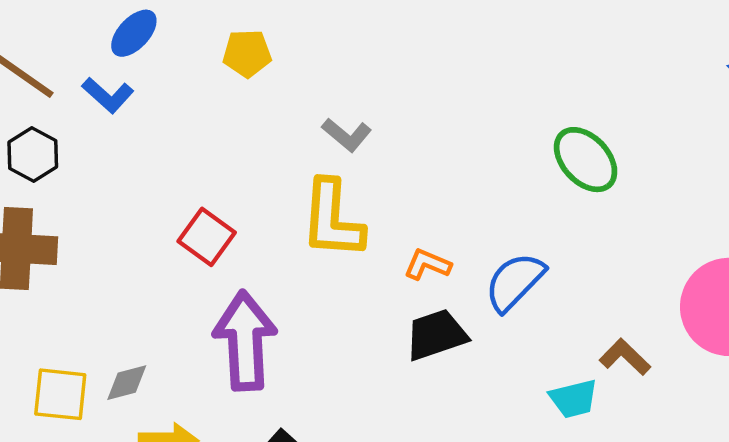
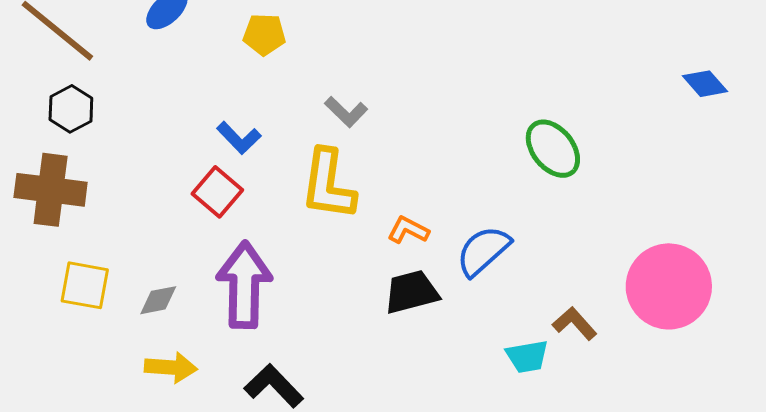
blue L-shape: (108, 95) -> (239, 138), moved
gray diamond: (127, 383) -> (158, 300), moved
yellow square: (60, 394) -> (85, 285), moved

